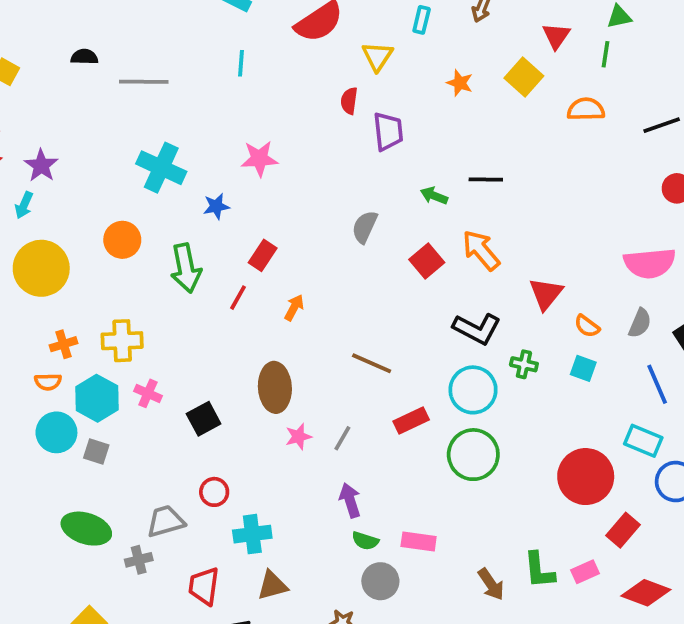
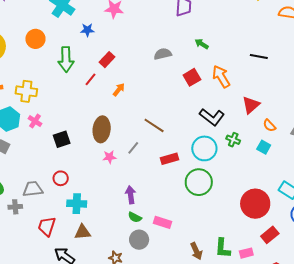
black line: (486, 179) -> (259, 56), moved
gray semicircle: (365, 227) -> (163, 54), turned 42
gray line: (342, 438) -> (133, 148), moved

